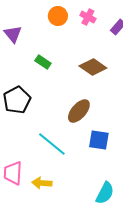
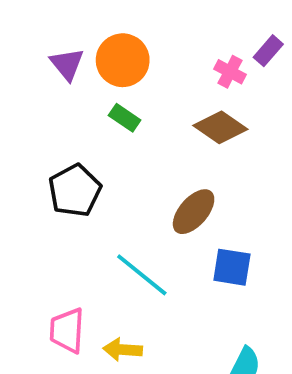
orange circle: (58, 16) -> (123, 60), moved, size x1.4
pink cross: (88, 17) -> (230, 72), moved

